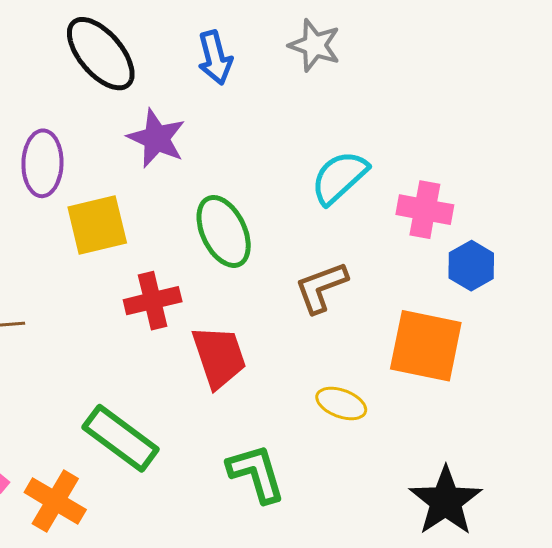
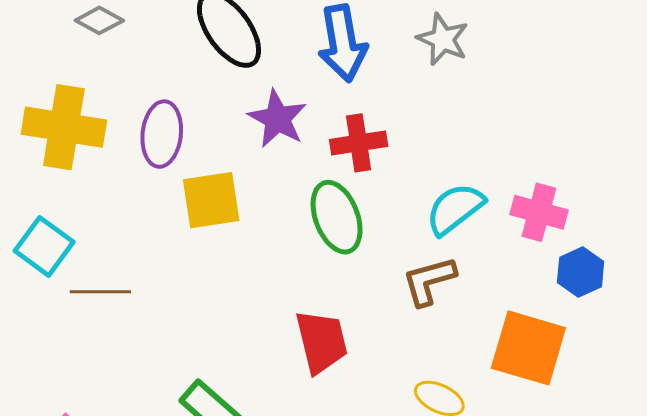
blue arrow: (215, 58) -> (343, 43), size x1.4
cyan semicircle: (339, 177) -> (455, 209), moved
red cross: (153, 301) -> (359, 143), moved

